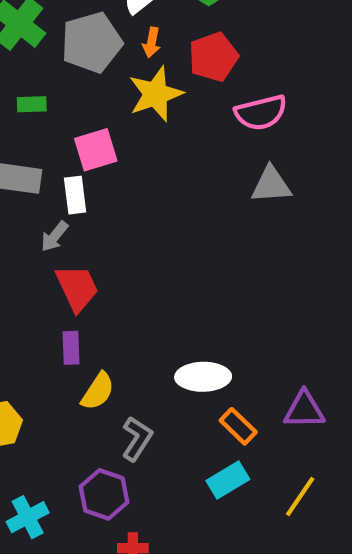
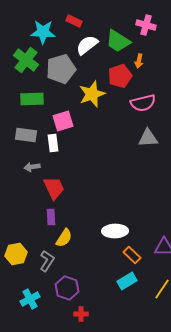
orange arrow: (151, 42) -> (139, 61), moved
green rectangle: (32, 104) -> (32, 99), size x1.6
gray arrow: (54, 236) -> (32, 167), moved, turned 42
gray L-shape: (137, 439) -> (47, 261), moved

